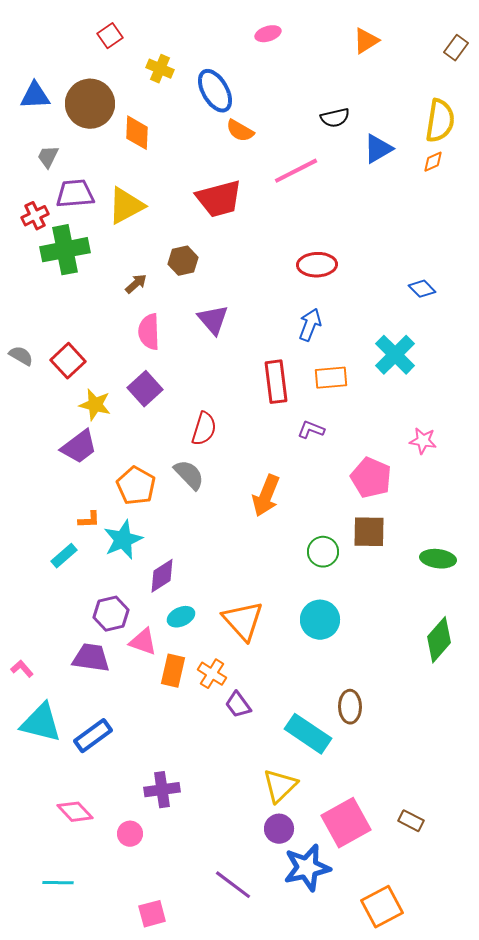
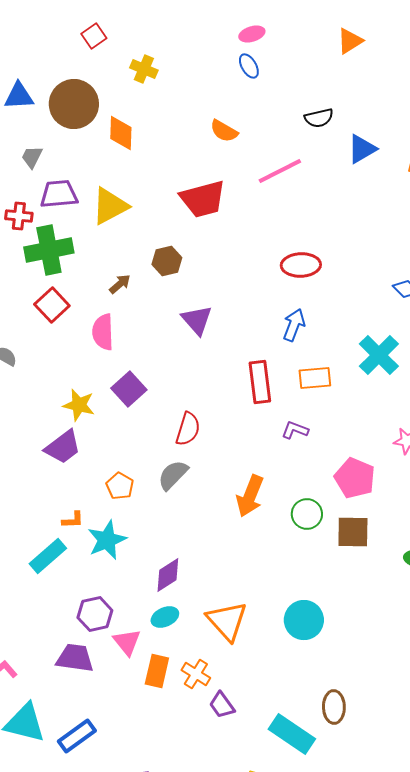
blue ellipse: (215, 91) -> (249, 66), moved, size x0.6
red cross: (35, 216) -> (19, 216), turned 32
pink semicircle: (149, 332) -> (103, 332), moved
red square: (68, 361) -> (52, 305), moved
gray semicircle: (189, 475) -> (173, 475), turned -92
orange pentagon: (136, 486) -> (120, 486), size x0.7
green circle: (323, 552) -> (307, 514), moved
cyan rectangle: (64, 556) -> (48, 556), size x1.4
purple diamond: (162, 576) -> (168, 575), moved
pink triangle: (143, 642) -> (127, 642), turned 32

